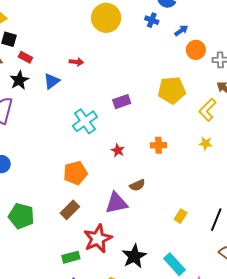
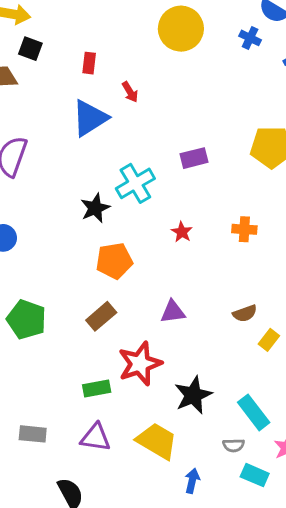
red rectangle: (25, 57) -> (89, 63), moved, turned 64
red arrow: (76, 62) -> (130, 92), turned 48
black star: (19, 80) -> (95, 208), moved
blue triangle: (52, 81) -> (90, 118), size x1.5
brown semicircle: (137, 185) -> (245, 313), moved
purple triangle: (116, 203) -> (173, 312), size x0.7

